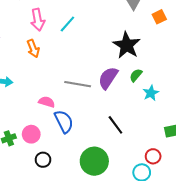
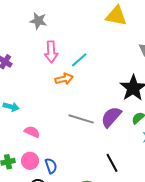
orange arrow: (33, 48) -> (64, 79), moved, turned -90
pink semicircle: (47, 102) -> (32, 132), moved
blue semicircle: (64, 121) -> (51, 166), moved, size x0.7

